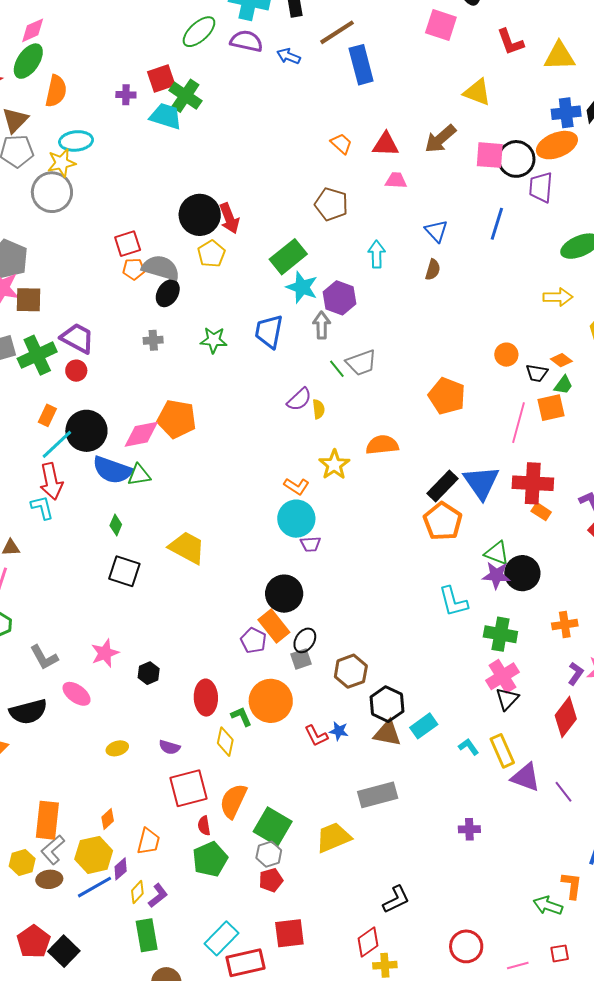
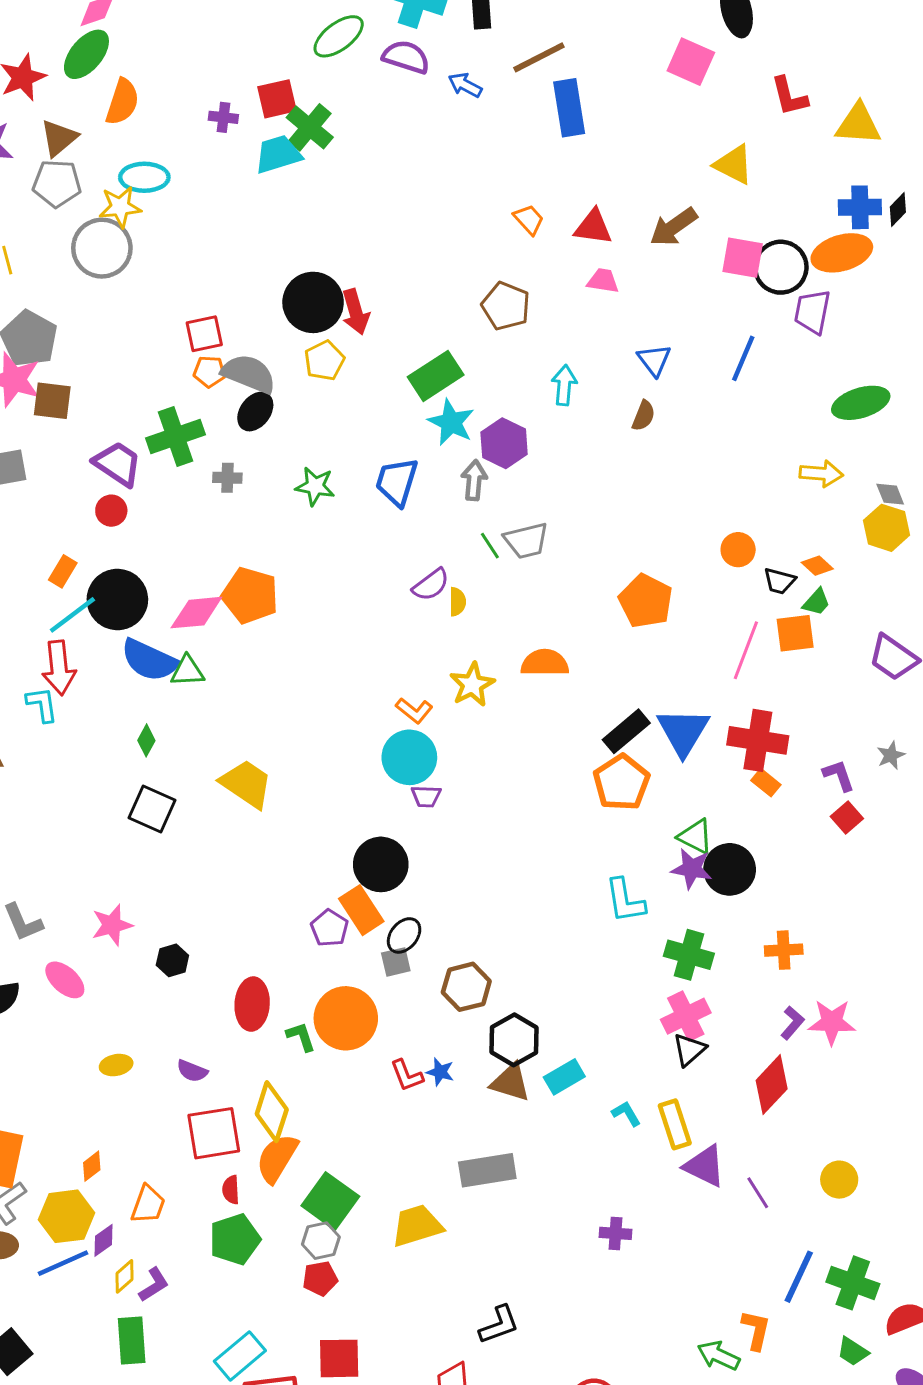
cyan trapezoid: (166, 116) -> (278, 154), turned -40
green cross: (37, 355) -> (176, 436), moved
yellow diamond: (225, 742) -> (272, 1112), moved, size x1.4

